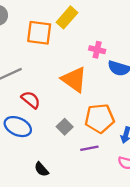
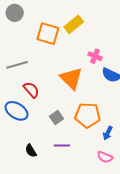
purple line: (89, 148) -> (62, 145), moved

